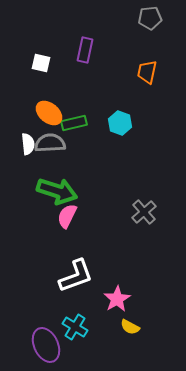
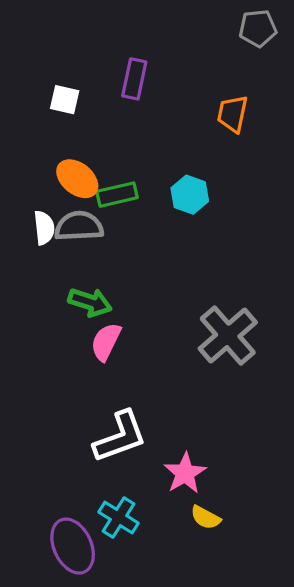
gray pentagon: (150, 18) -> (258, 28), moved
green arrow: (57, 191) -> (90, 302), size x0.7
gray cross: (144, 212) -> (228, 335), size x1.5

